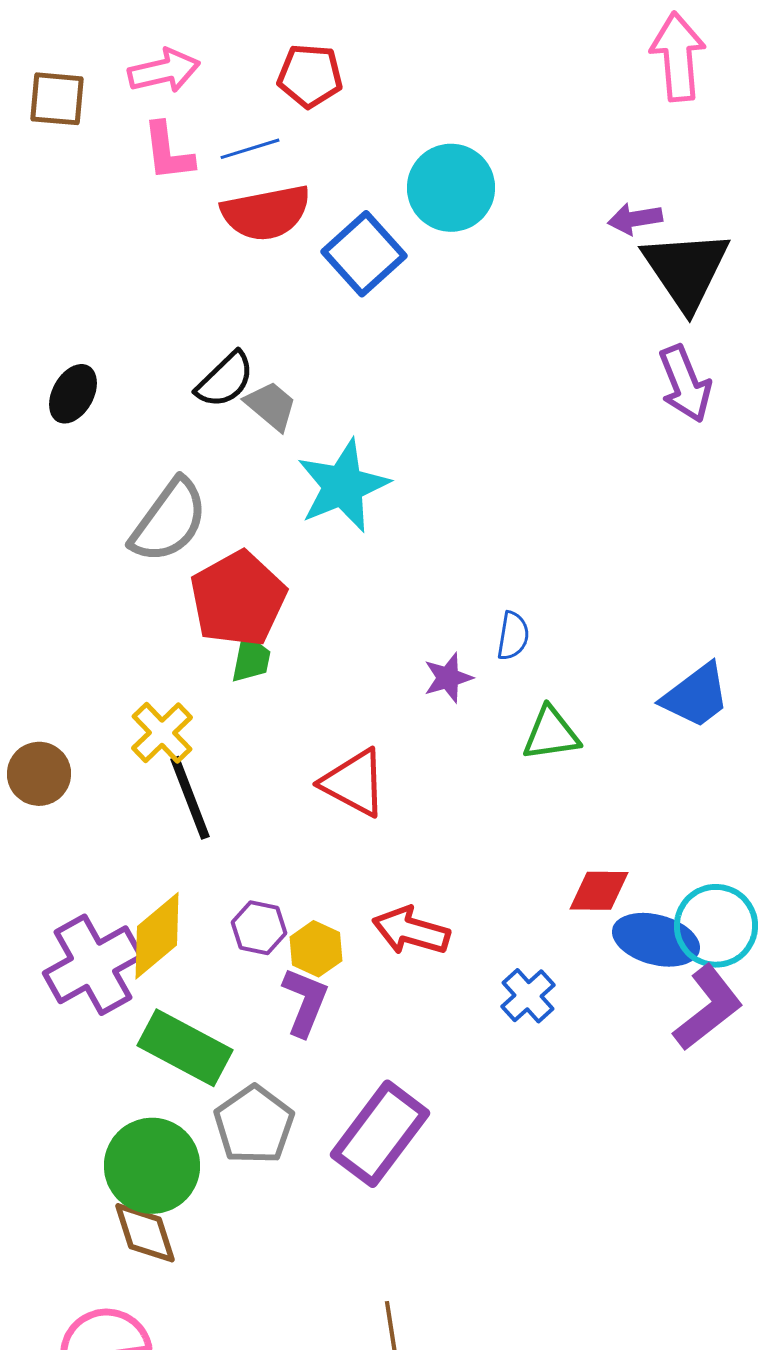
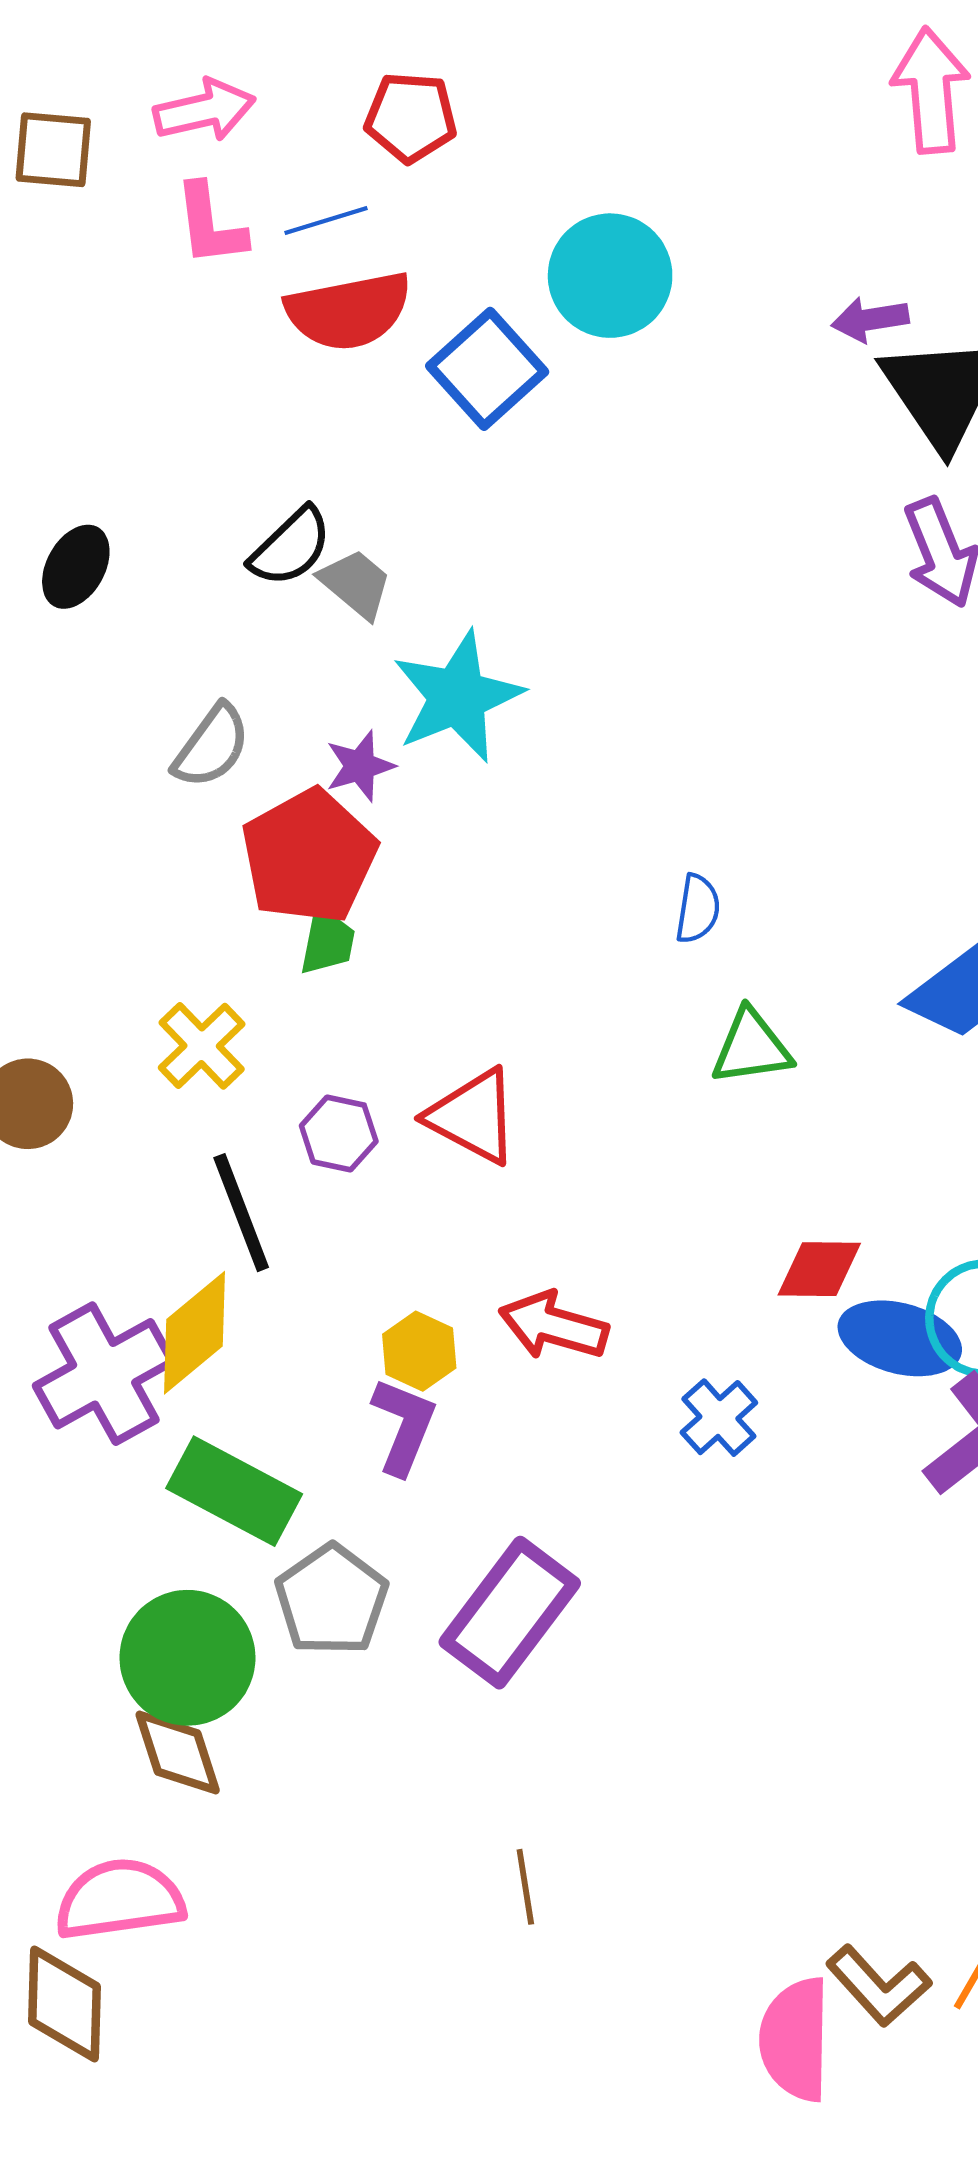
gray semicircle: (169, 521) -> (212, 746), size x0.7
purple star: (448, 678) -> (360, 766), moved
black line: (190, 798) -> (241, 1213), moved
purple hexagon: (259, 928) -> (339, 1133), moved

